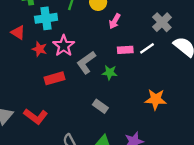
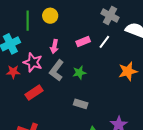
pink arrow: (115, 21) -> (54, 46), moved
pink rectangle: (125, 50) -> (83, 41), moved
orange star: (156, 99) -> (128, 71), moved

